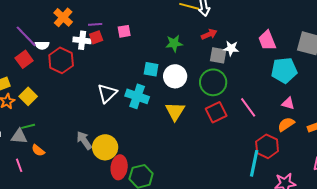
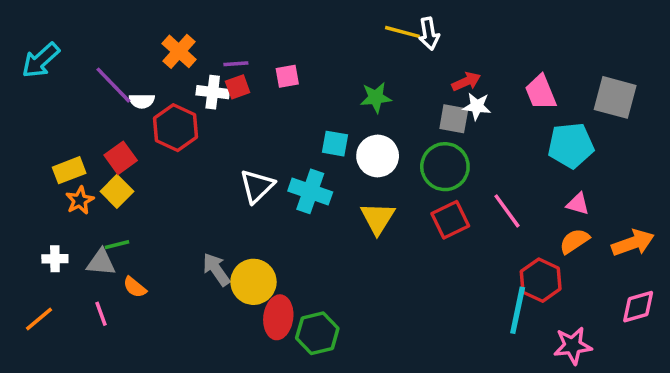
red arrow: (209, 34) -> (466, 82), moved
red square: (24, 59) -> (121, 158), moved

